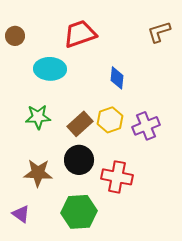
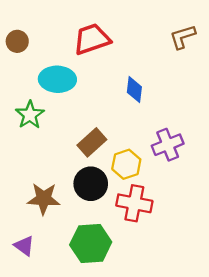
green star: (38, 117) -> (30, 115), moved, turned -30
yellow hexagon: (110, 120) -> (126, 164), moved

